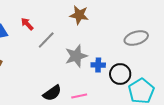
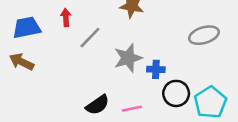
red arrow: (27, 24) -> (66, 17), turned 40
black circle: (120, 74) -> (176, 93), moved

